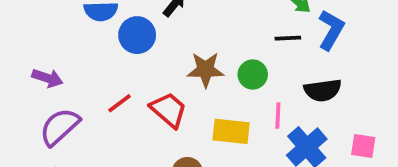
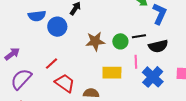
black line: (288, 38) -> (139, 36), moved
purple arrow: (47, 78) -> (12, 54), turned -49
red trapezoid: (169, 110) -> (65, 83), moved

